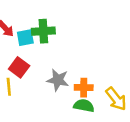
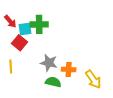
red square: (19, 67) -> (20, 43), moved
green semicircle: (84, 106) -> (53, 82), moved

